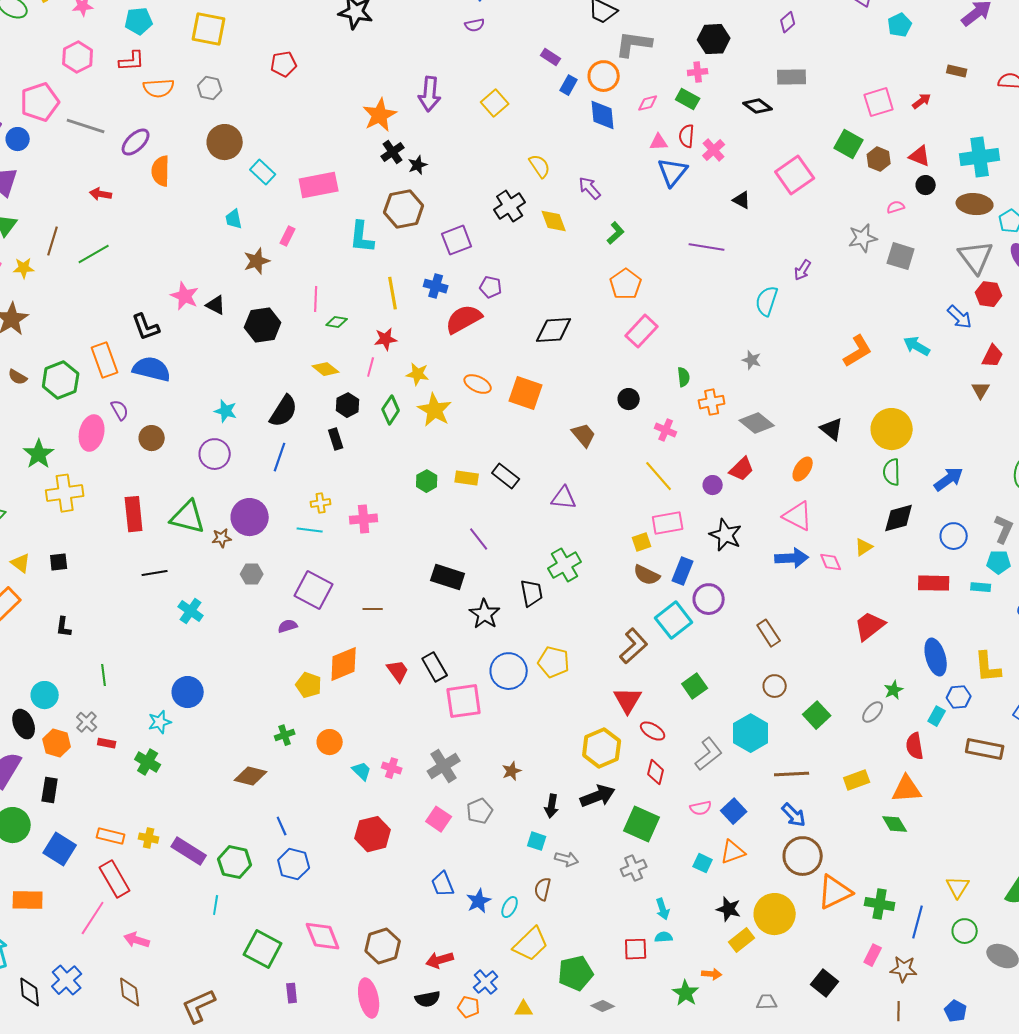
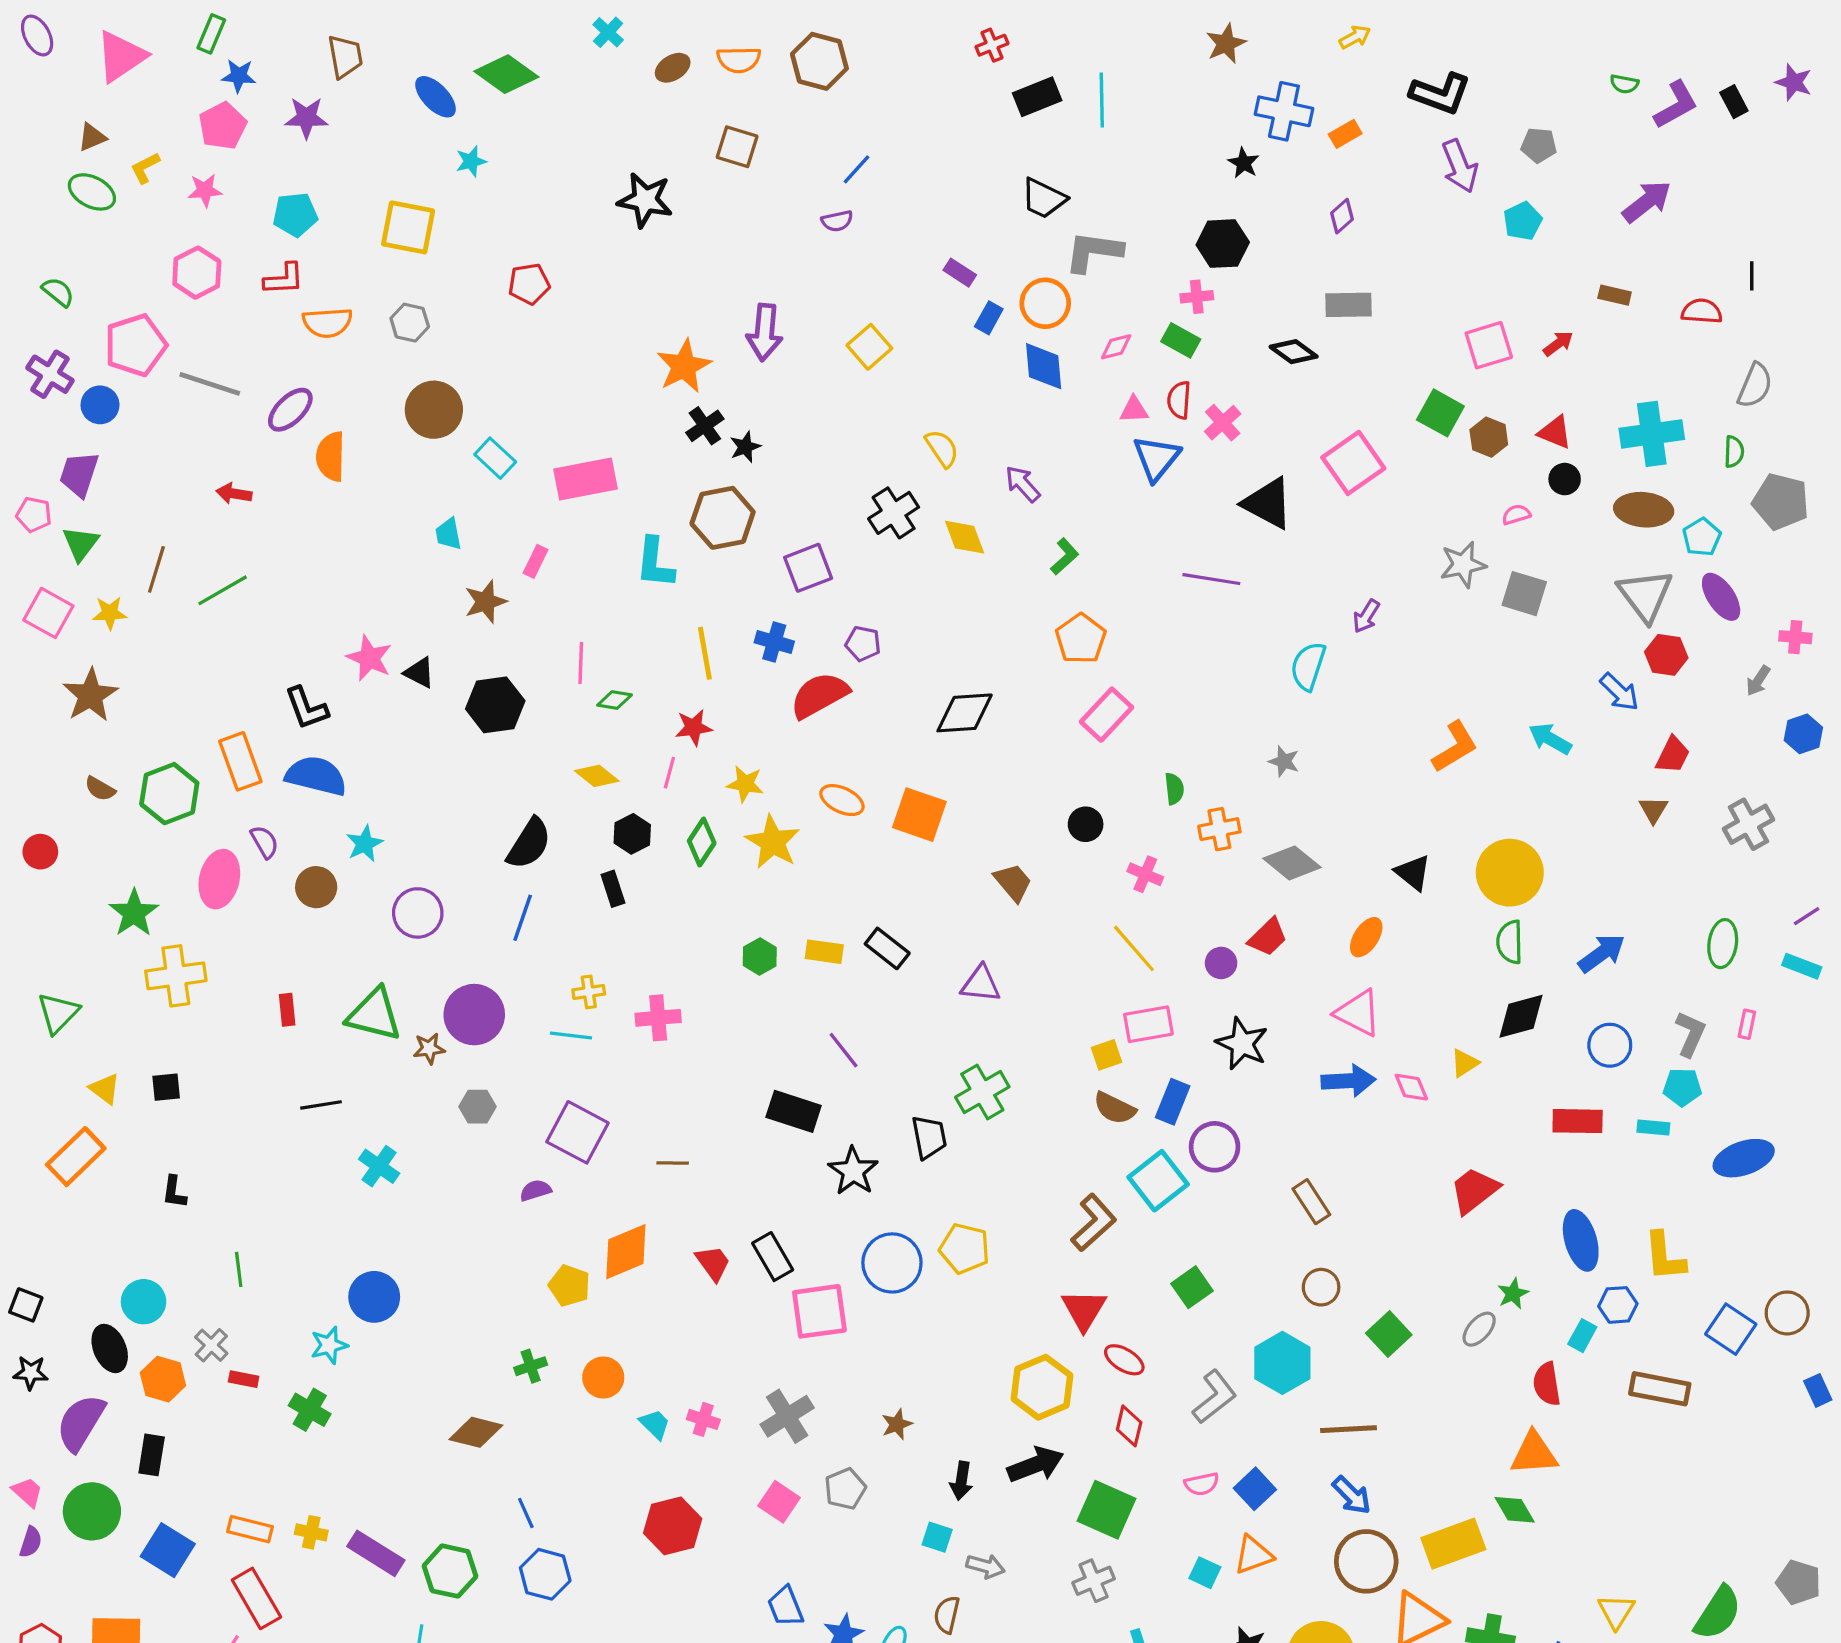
black triangle: (742, 200) -> (1268, 503), size x1.8
cyan star: (226, 411) -> (365, 844), moved, turned 30
red rectangle: (134, 514) -> (287, 1010), size x0.6
yellow rectangle: (857, 780) -> (1453, 1544), moved, size x1.5

